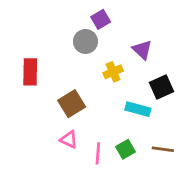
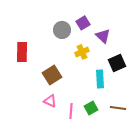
purple square: (101, 19) -> (83, 23), moved
cyan rectangle: (138, 109) -> (100, 79), turned 72

